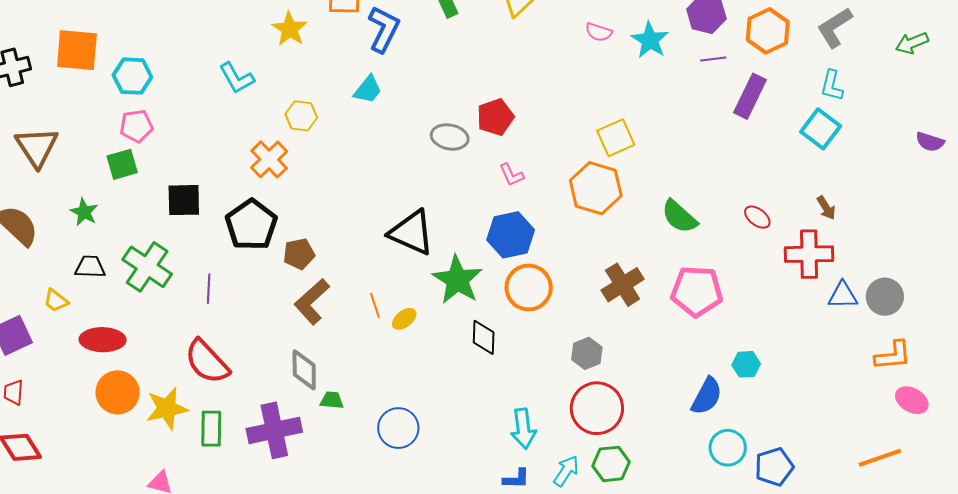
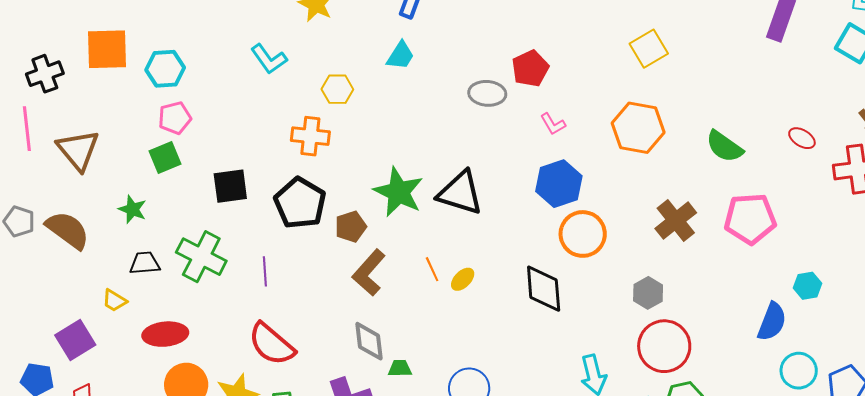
yellow square: (616, 138) -> (649, 49), moved
orange cross: (269, 159) -> (310, 136), turned -33
green star: (457, 280) -> (399, 192), moved
black diamond: (484, 337) -> (544, 289), size x1.4

